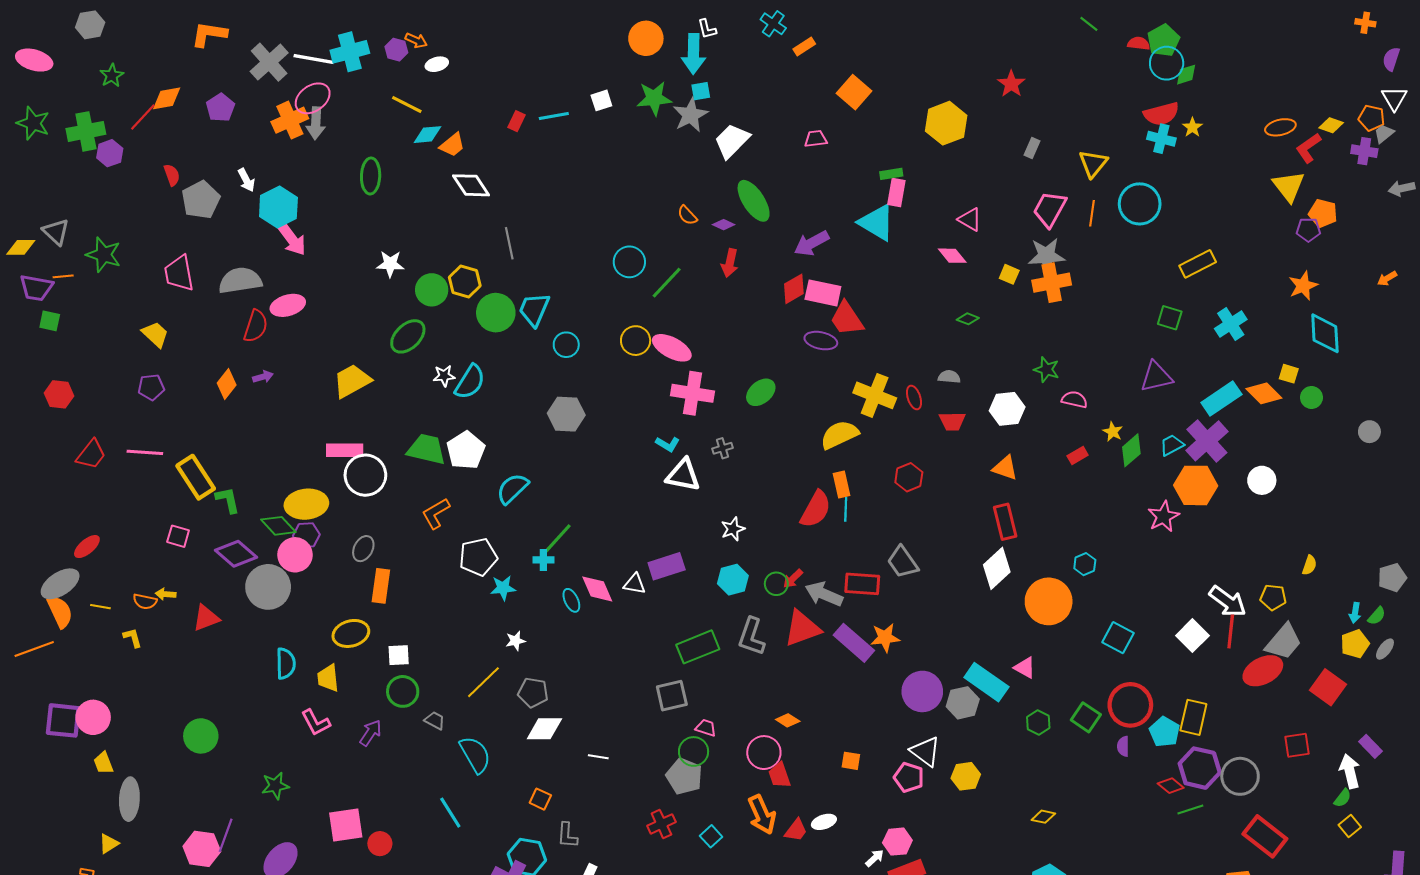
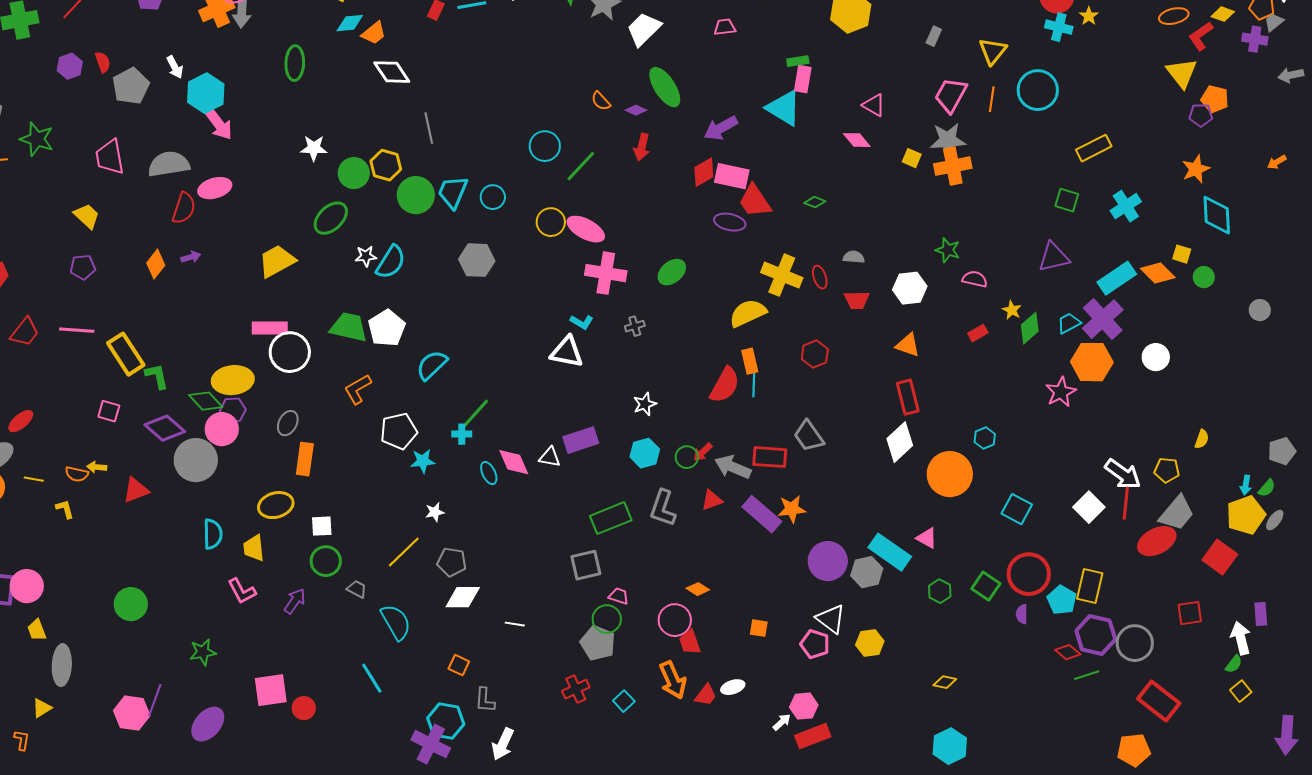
purple hexagon: (110, 153) -> (70, 66), moved
green diamond: (968, 319) -> (815, 202), moved
cyan circle: (566, 345) -> (493, 197), moved
gray hexagon: (566, 414) -> (477, 260), moved
white triangle: (683, 475) -> (567, 352), moved
red triangle: (802, 628) -> (712, 500), size x0.6
yellow pentagon: (1355, 644) -> (1246, 515), size x1.4
purple rectangle: (1370, 746) -> (1261, 614), turned 40

